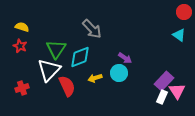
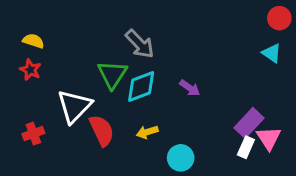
green triangle: (56, 49) -> (112, 74), moved
cyan diamond: (80, 57) -> (141, 86), moved
cyan circle: (119, 73) -> (181, 158), moved
yellow arrow: (95, 78) -> (147, 132), moved

